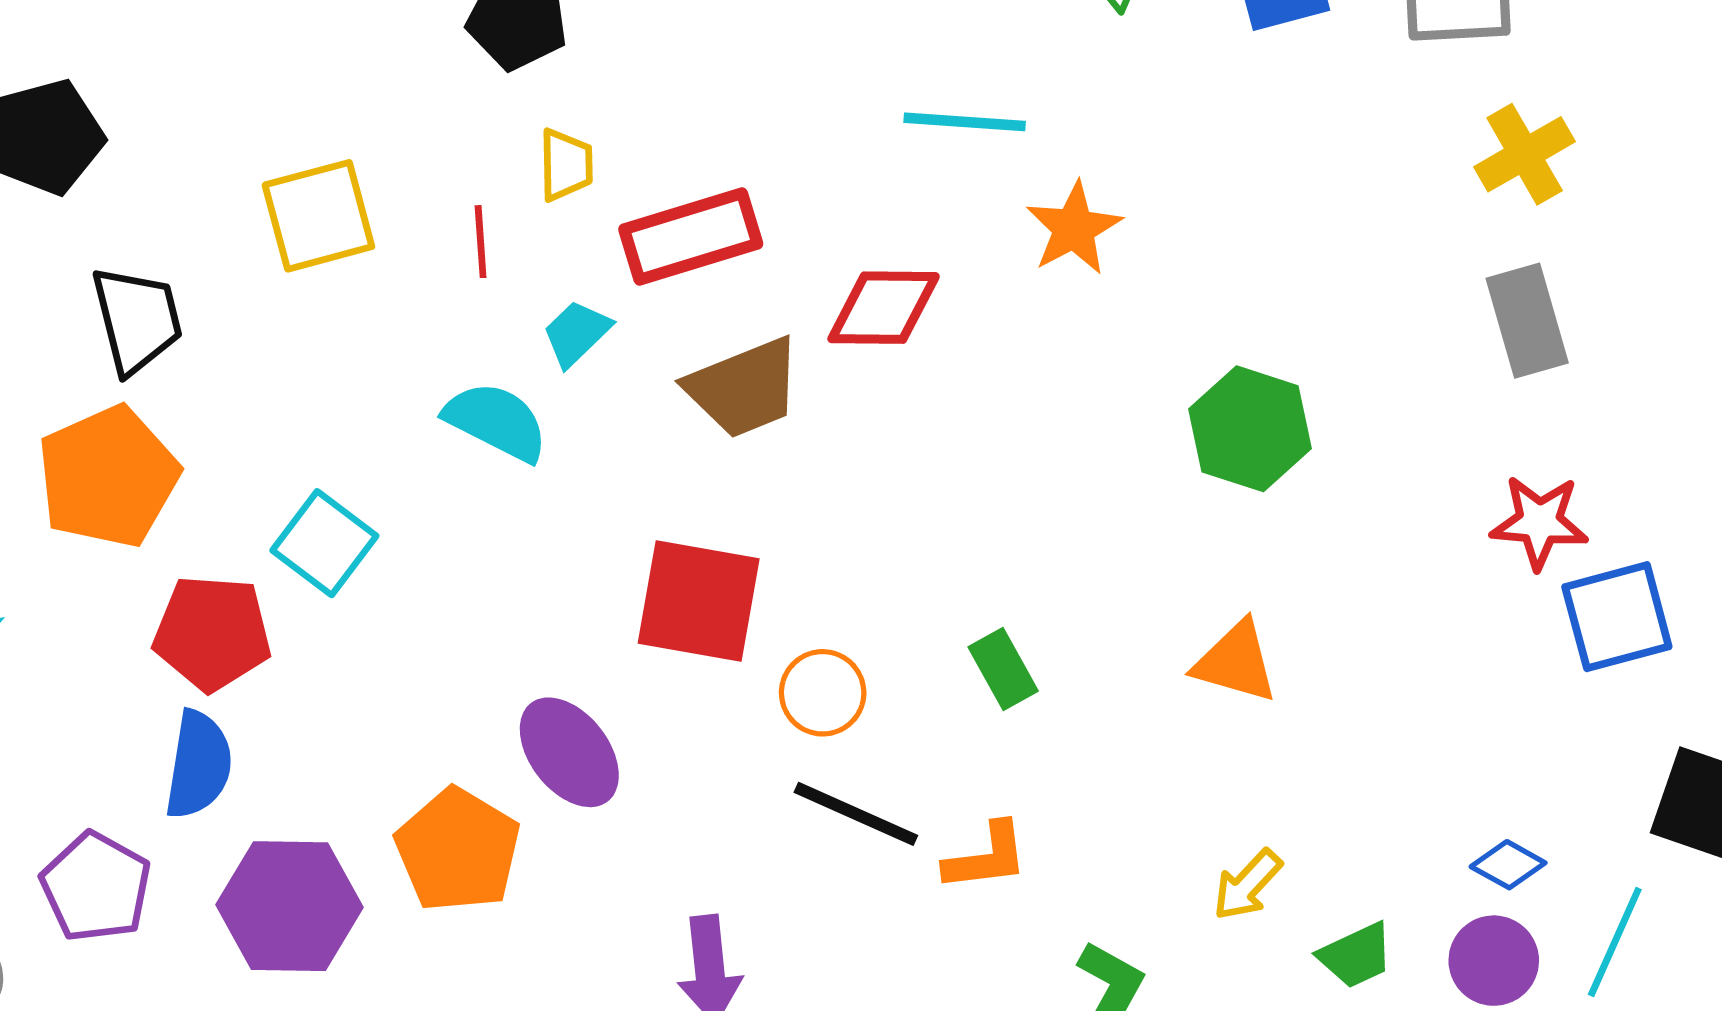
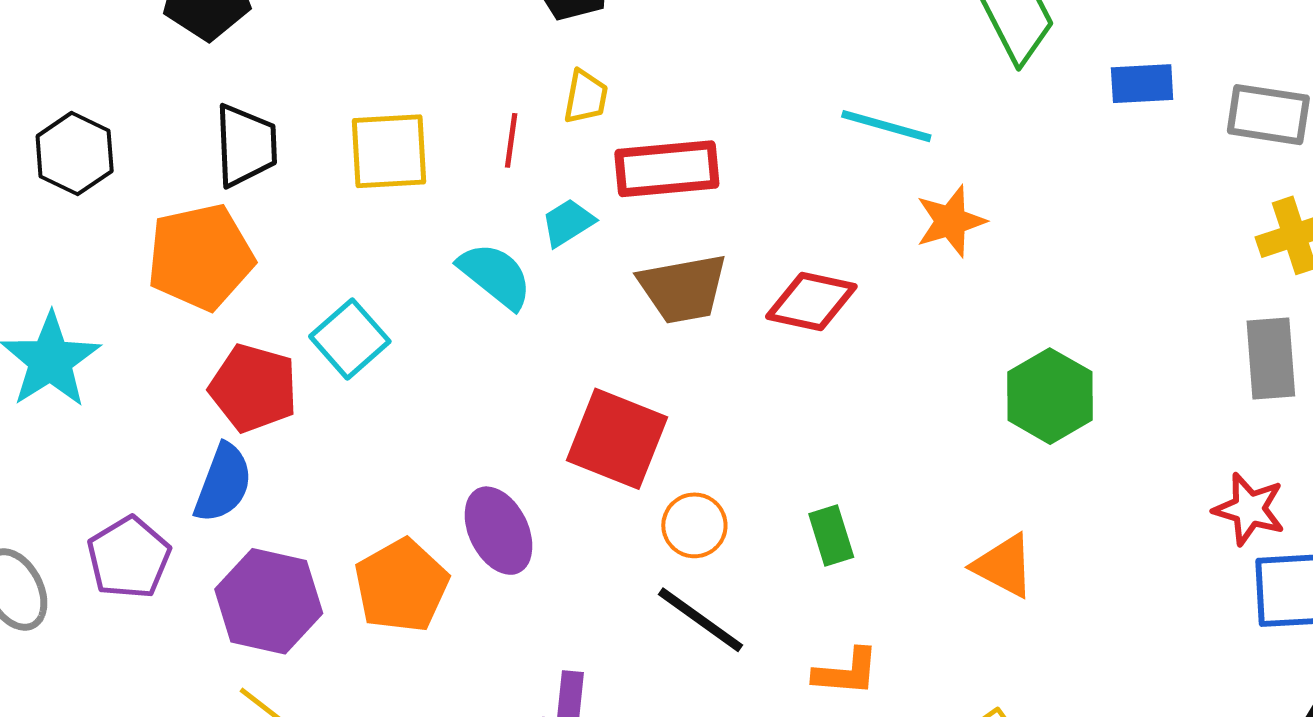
yellow square: (318, 216) -> (389, 151), moved
red diamond: (884, 308) -> (811, 302), moved
orange L-shape: (986, 857) -> (846, 672), moved

